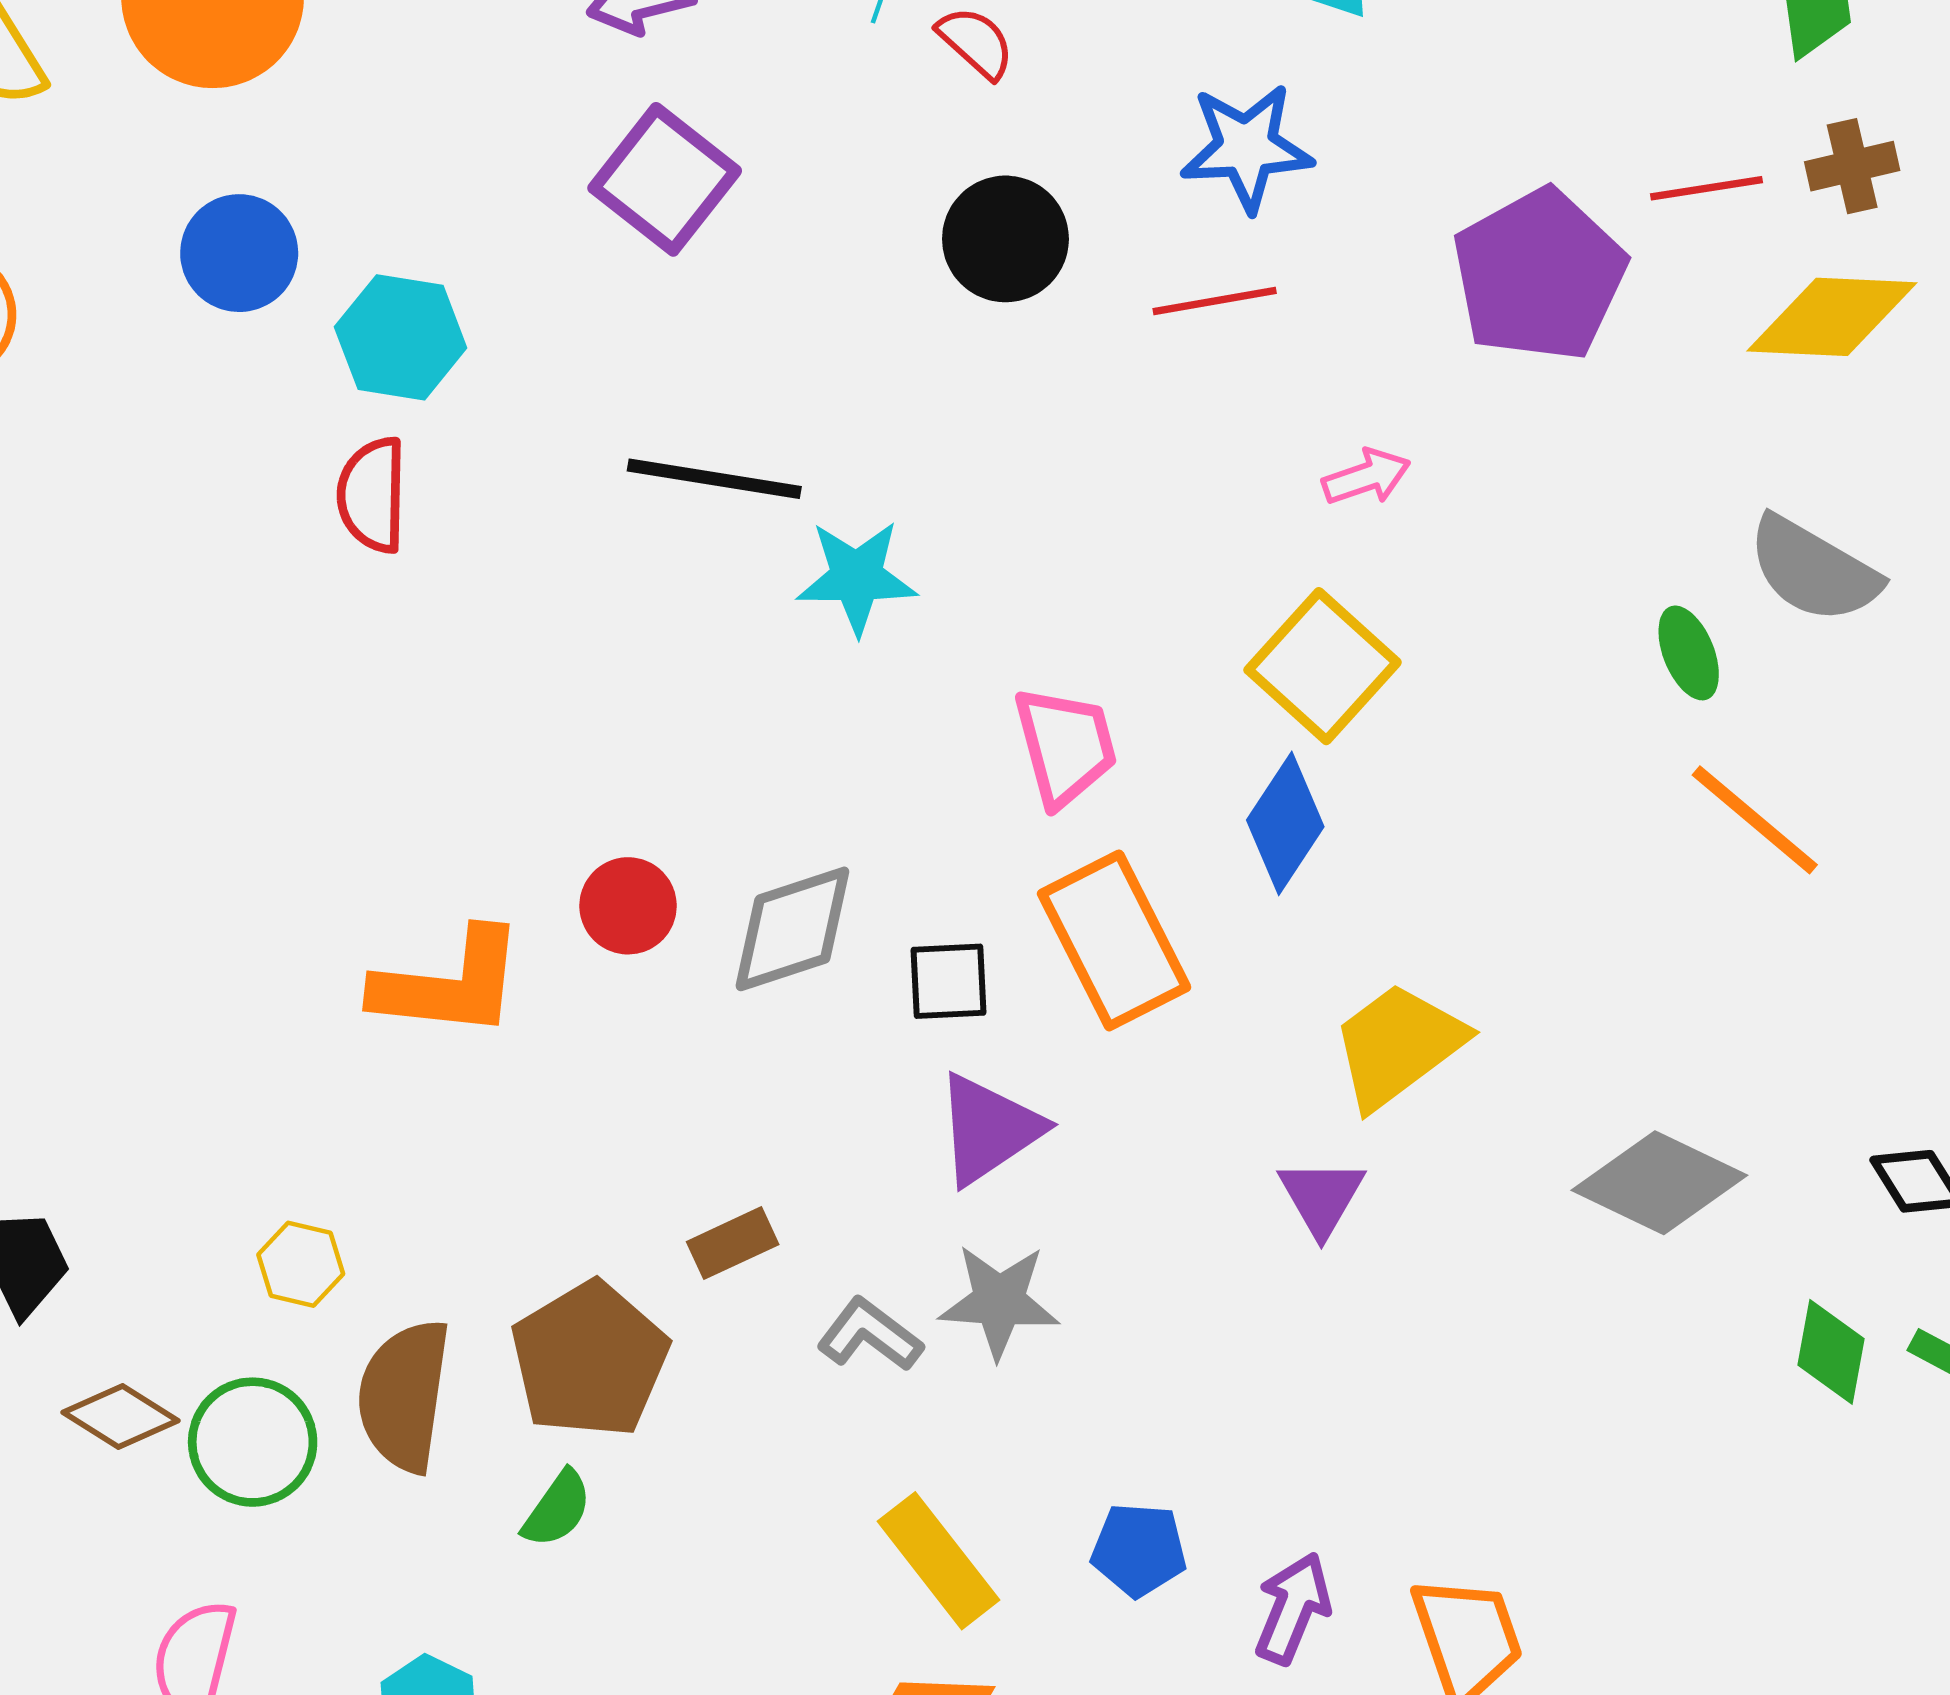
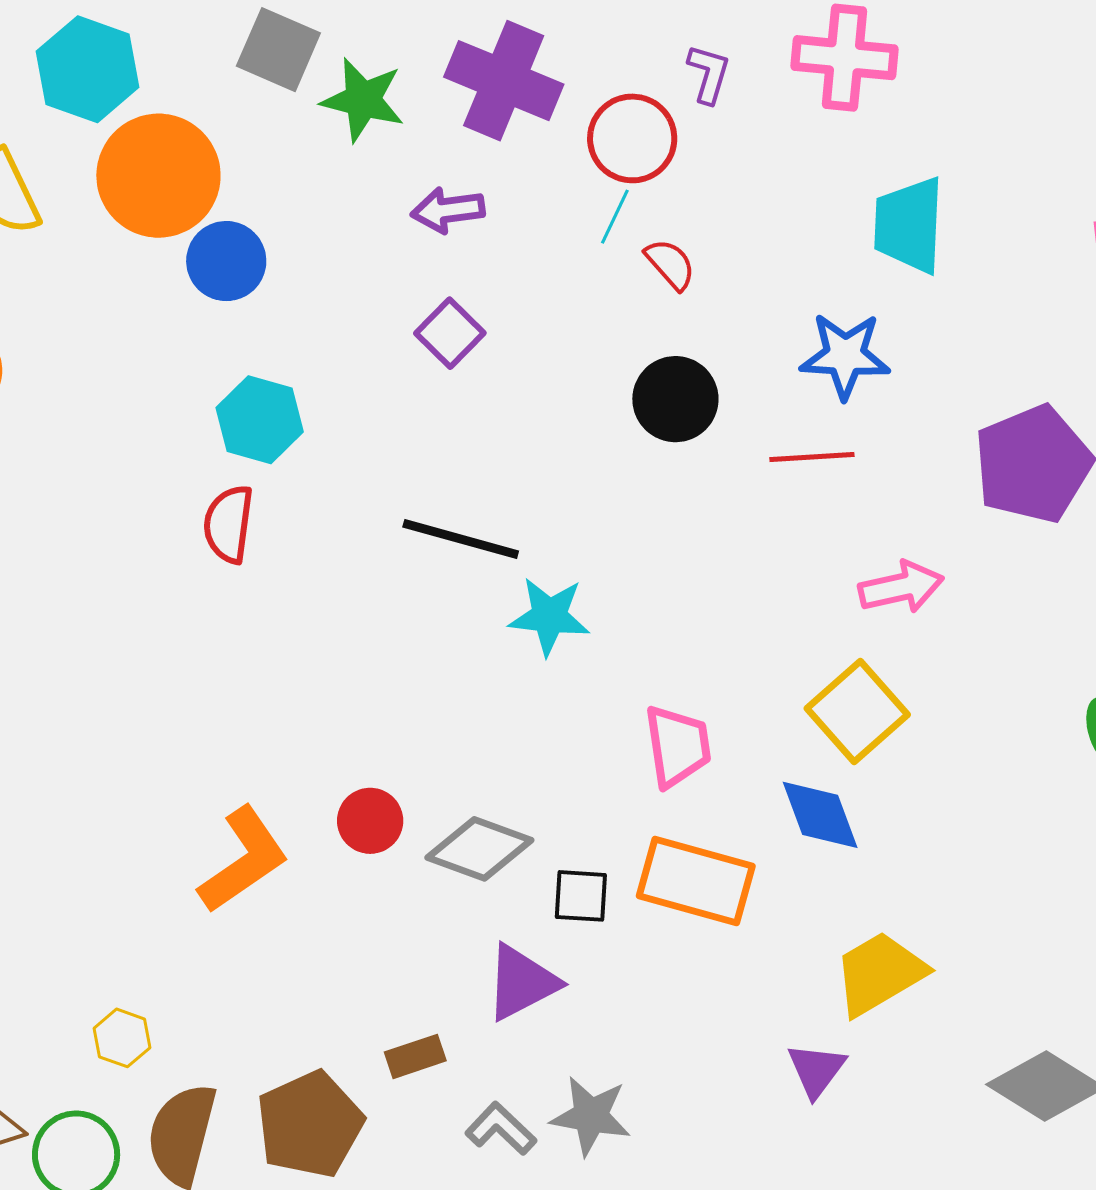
purple square: (665, 179) -> (450, 333), size x0.7
blue circle: (239, 253) -> (226, 261), moved
pink arrow: (1366, 477) -> (901, 587), size x1.4
blue diamond: (1285, 823) -> (820, 815), turned -60
gray diamond: (792, 929) -> (479, 849), turned 32
orange rectangle: (1114, 940) -> (696, 881), turned -54
orange L-shape: (449, 984) -> (243, 860), turned -47
purple triangle: (989, 1129) -> (522, 982), moved

